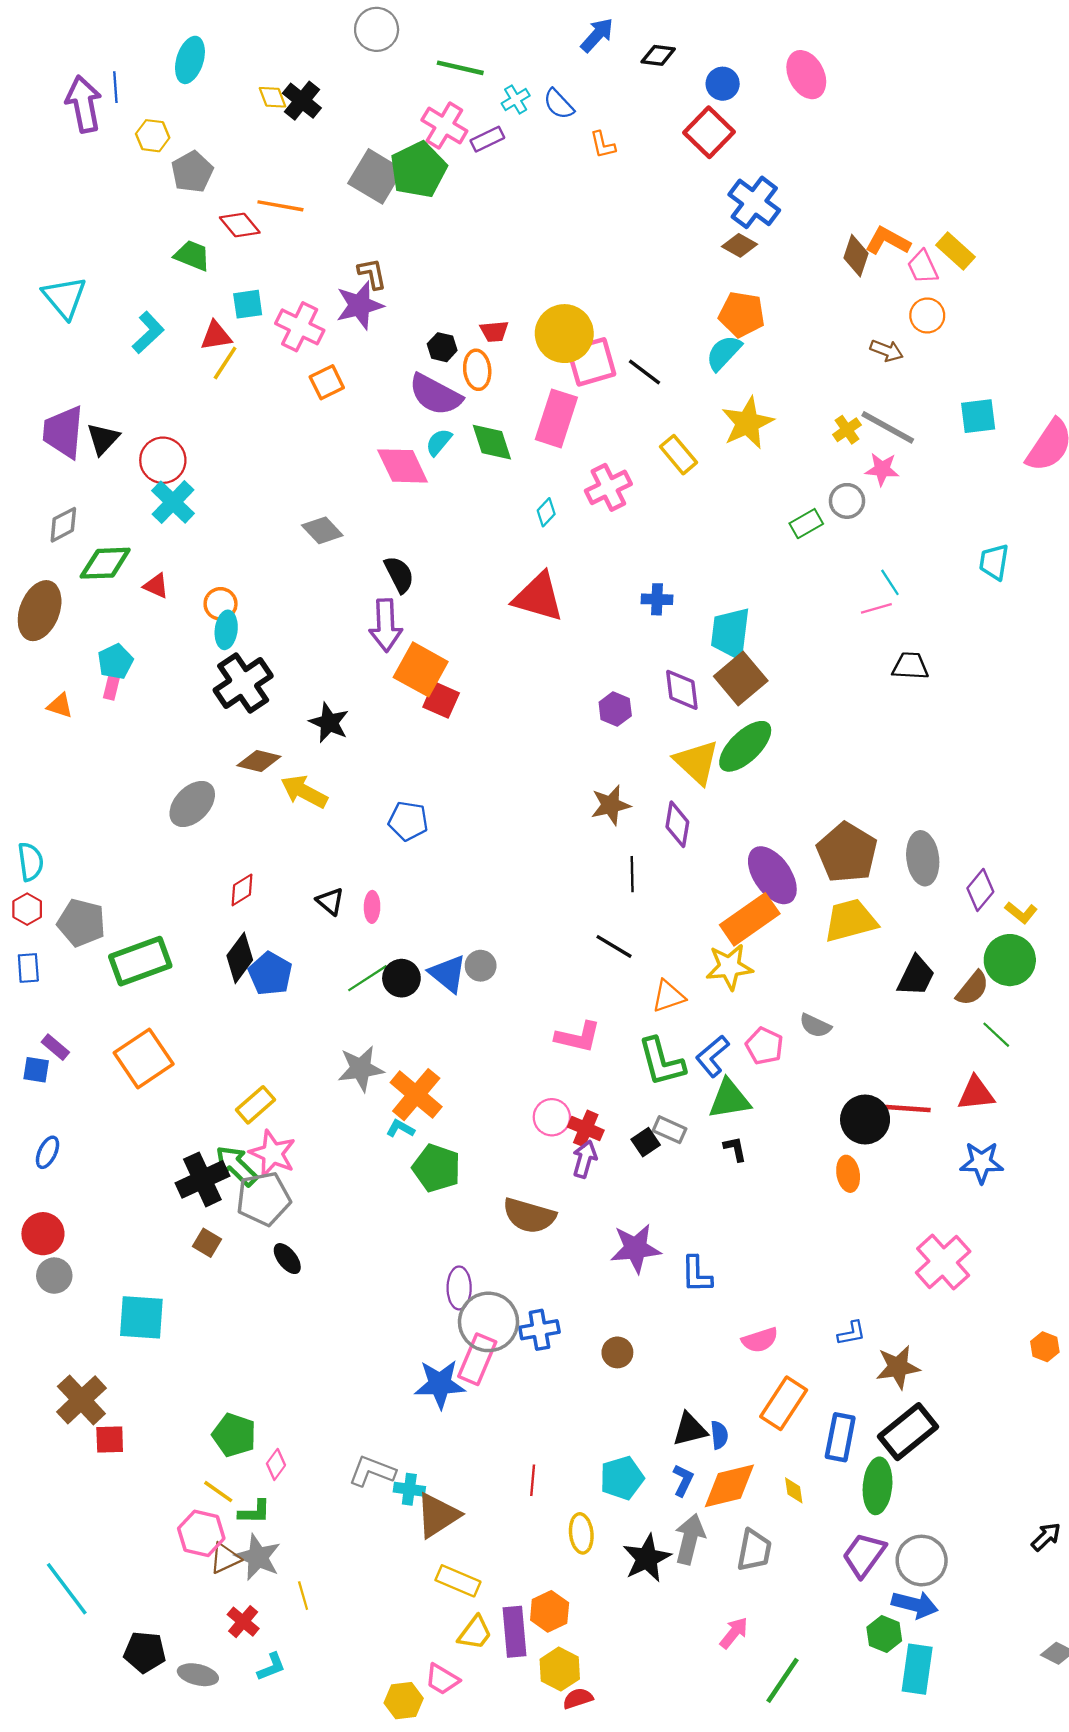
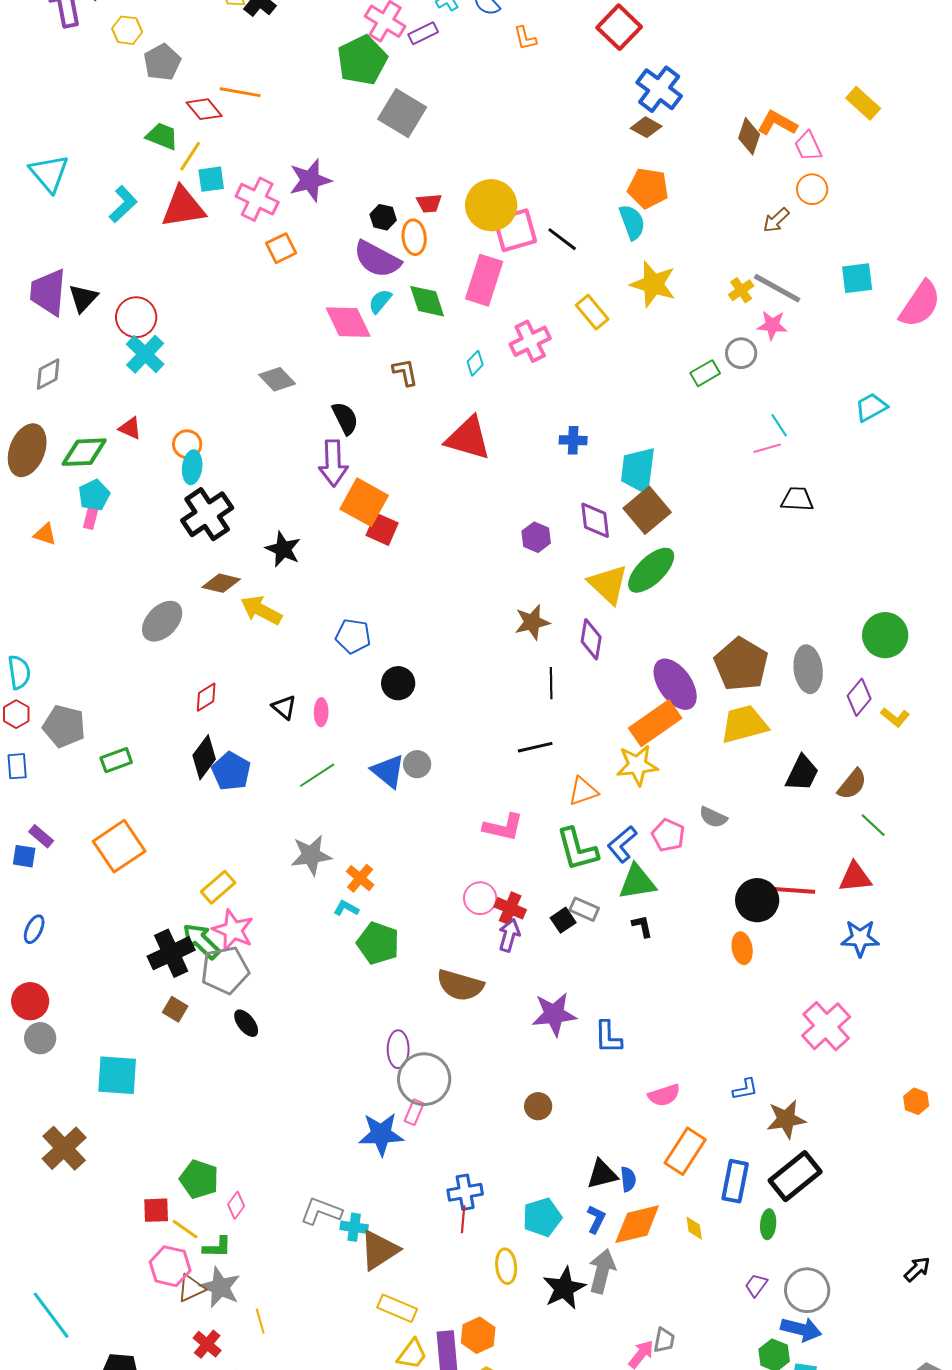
gray square: (375, 176) -> (402, 113), moved
yellow rectangle: (956, 251) -> (863, 103), moved
brown L-shape: (372, 274) -> (405, 372), moved
red triangle: (216, 336) -> (183, 207), size x1.6
brown arrow: (887, 351) -> (776, 220), turned 116
cyan semicircle: (724, 353) -> (632, 222), turned 117
yellow line: (225, 363) -> (190, 156), moved
yellow star: (747, 423) -> (653, 284), turned -30
cyan trapezoid: (994, 562) -> (871, 407), turned 52
green diamond: (105, 563) -> (84, 452), moved
black line: (614, 946) -> (535, 747), turned -44
green circle: (1010, 960) -> (885, 635), moved
green rectangle: (140, 961) -> (116, 760), size x0.6
black circle: (401, 978) -> (398, 683), moved
orange cross: (416, 1095) -> (360, 878), size x0.6
blue cross: (539, 1330) -> (465, 1192), moved
pink rectangle: (477, 1359) -> (414, 1112), size x0.6
red square: (110, 1440) -> (156, 1210), moved
green ellipse: (878, 1486) -> (768, 1224), size x0.6
gray trapezoid: (754, 1550) -> (664, 1340), moved, size x0.7
purple trapezoid: (864, 1555) -> (756, 1285), size x0.6

